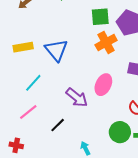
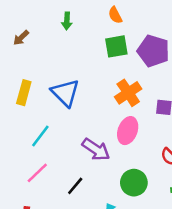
orange cross: (106, 43) -> (128, 93), moved
yellow rectangle: (23, 47) -> (24, 93), turned -60
green circle: (120, 132) -> (134, 183), moved

